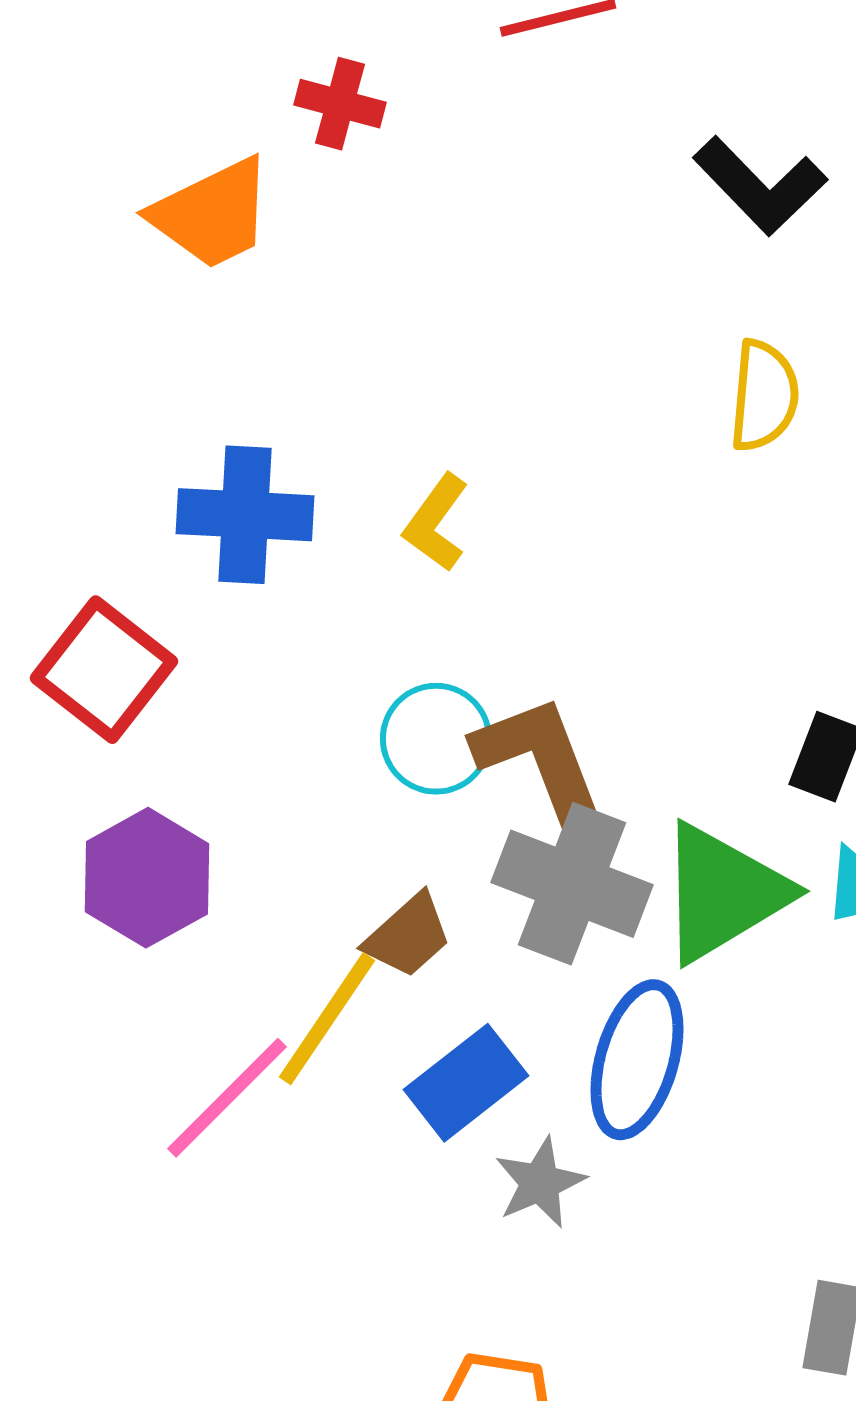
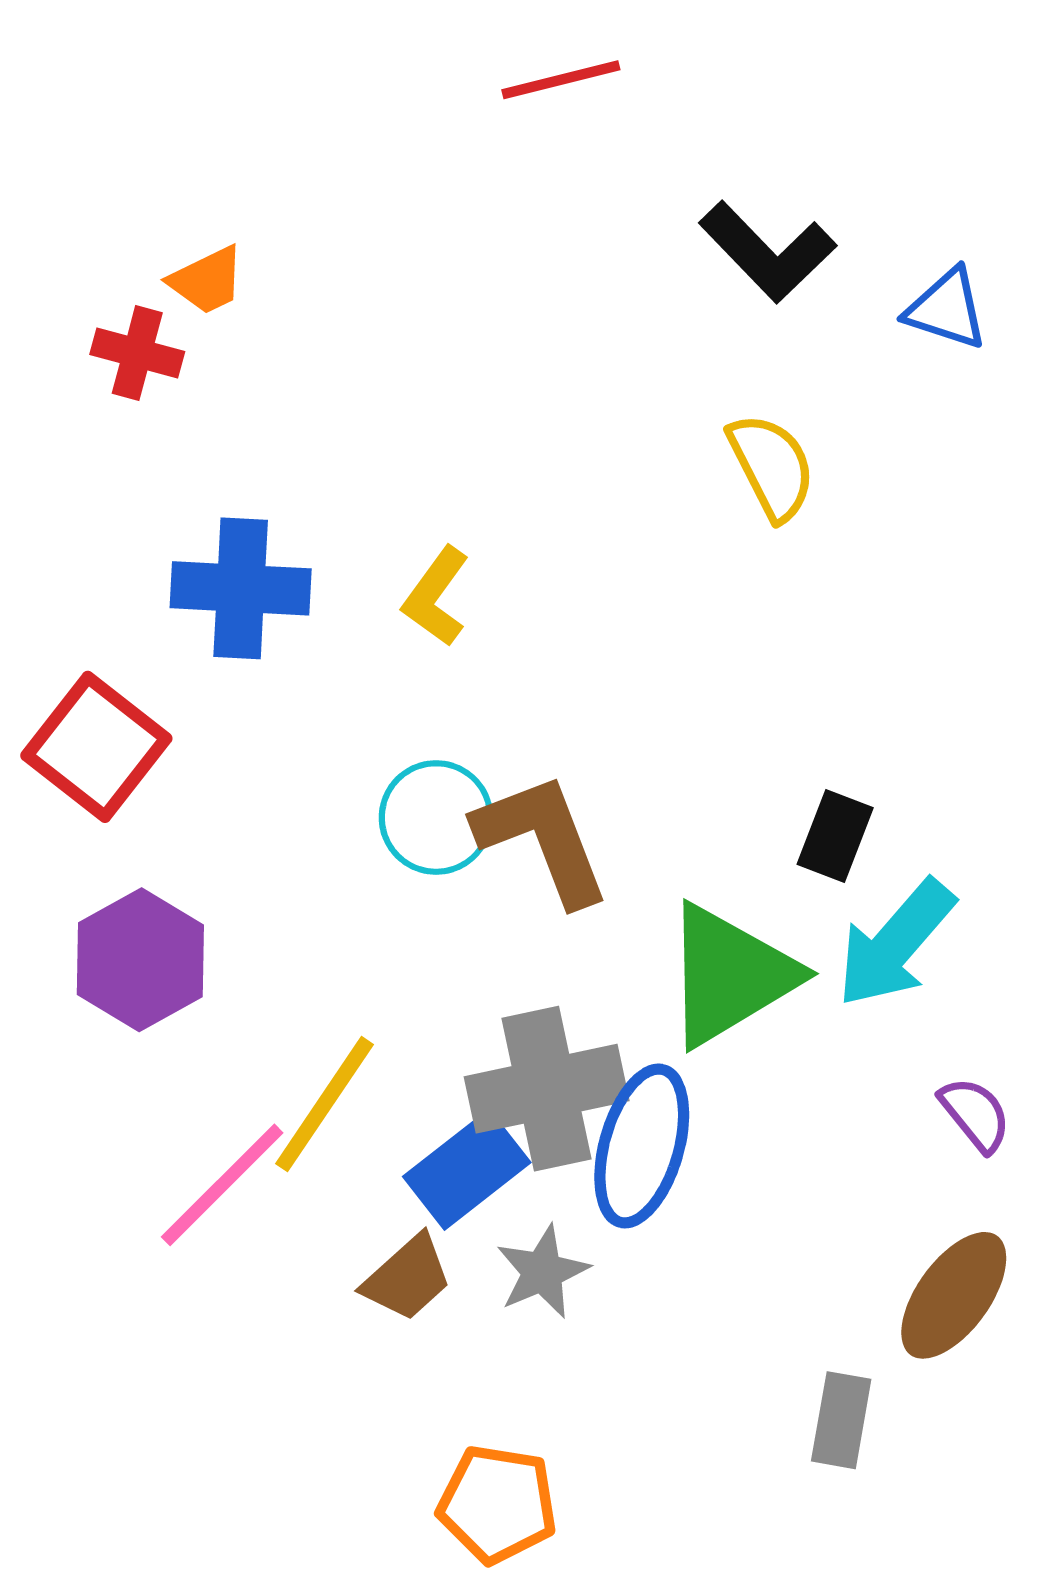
red cross: (340, 104) -> (137, 353), moved
orange trapezoid: (212, 214) -> (207, 280), size x0.6
yellow semicircle: (764, 396) -> (772, 467), turned -32
gray cross: (572, 884) -> (547, 1089), moved, turned -33
brown trapezoid: (408, 936) -> (407, 1278), moved

